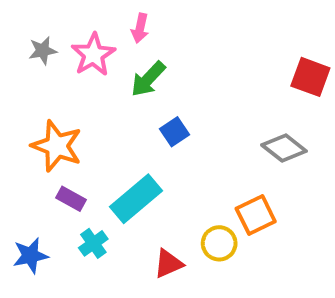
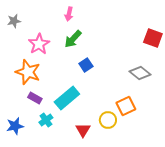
gray star: (43, 51) -> (14, 21), moved
pink star: (93, 55) -> (39, 44), moved
red triangle: (168, 264) -> (83, 130), turned -35

